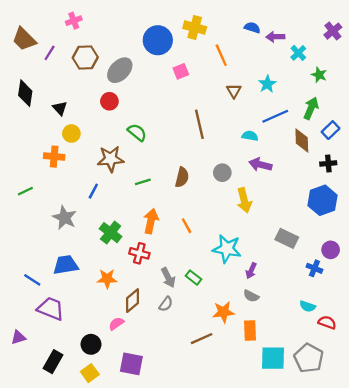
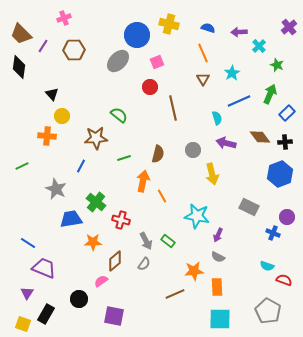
blue semicircle: (252, 28) -> (208, 28), moved
orange line: (221, 55) -> (203, 53), moved
gray ellipse: (120, 70) -> (118, 61), moved
black diamond: (25, 93) -> (19, 67), moved
red circle: (109, 101) -> (150, 87), moved
cyan semicircle: (250, 136) -> (217, 118), turned 64
brown diamond: (302, 140) -> (260, 137), moved, turned -35
orange arrow: (151, 221) -> (143, 181), moved
blue trapezoid: (66, 265) -> (71, 219), moved
purple triangle: (18, 337) -> (27, 293), moved, turned -40
cyan square: (273, 358) -> (220, 319), moved
yellow square: (90, 373) -> (23, 324), moved, turned -35

